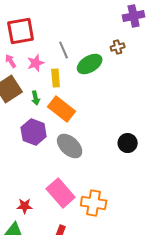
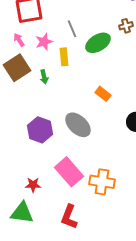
orange rectangle: (62, 109) -> (103, 94), moved, size x0.6
purple hexagon: (34, 132) -> (40, 130), moved

